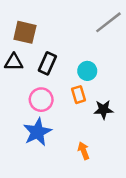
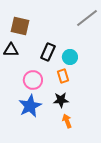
black rectangle: (47, 63) -> (48, 52), moved
black star: (103, 110) -> (61, 100), moved

